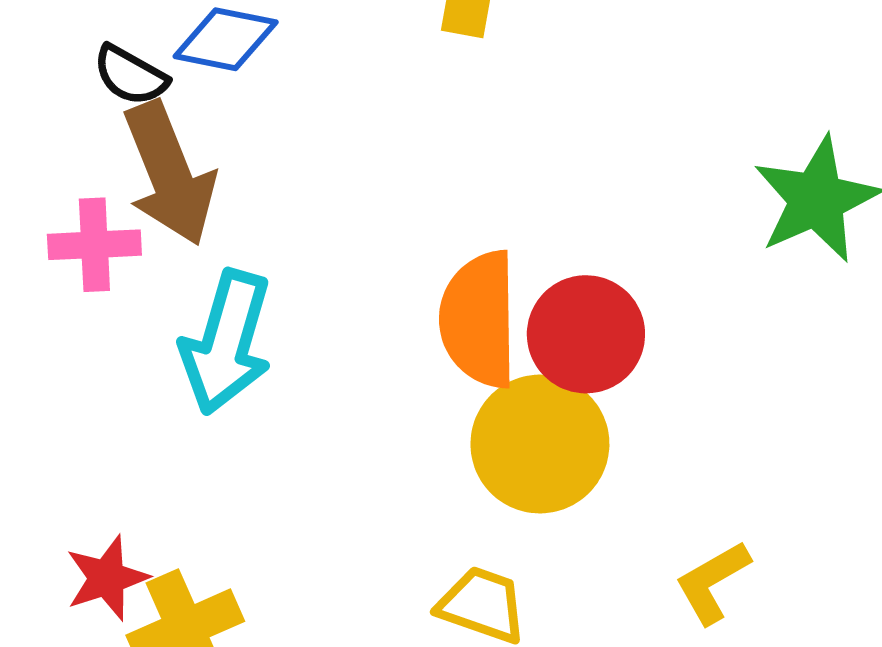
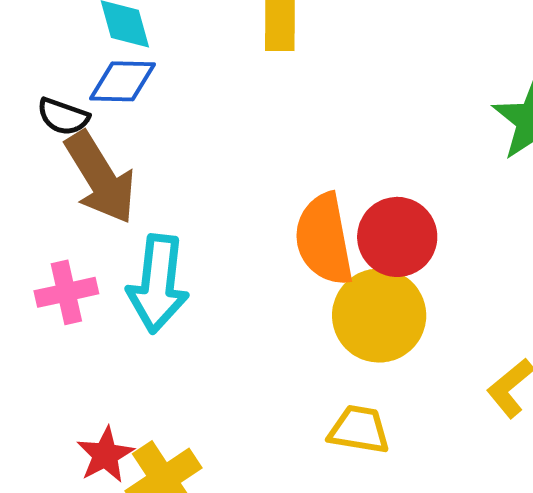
pink cross: (94, 245) -> (66, 292), moved

